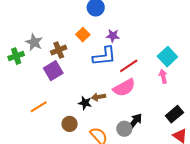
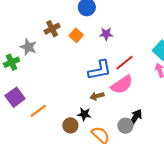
brown cross: (59, 50) -> (52, 29), moved
blue L-shape: (104, 56) -> (100, 70), moved
purple square: (53, 71) -> (15, 97), moved
black star: (85, 103) -> (84, 114), moved

